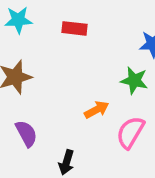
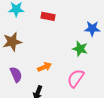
orange arrow: (97, 110) -> (44, 67), moved

